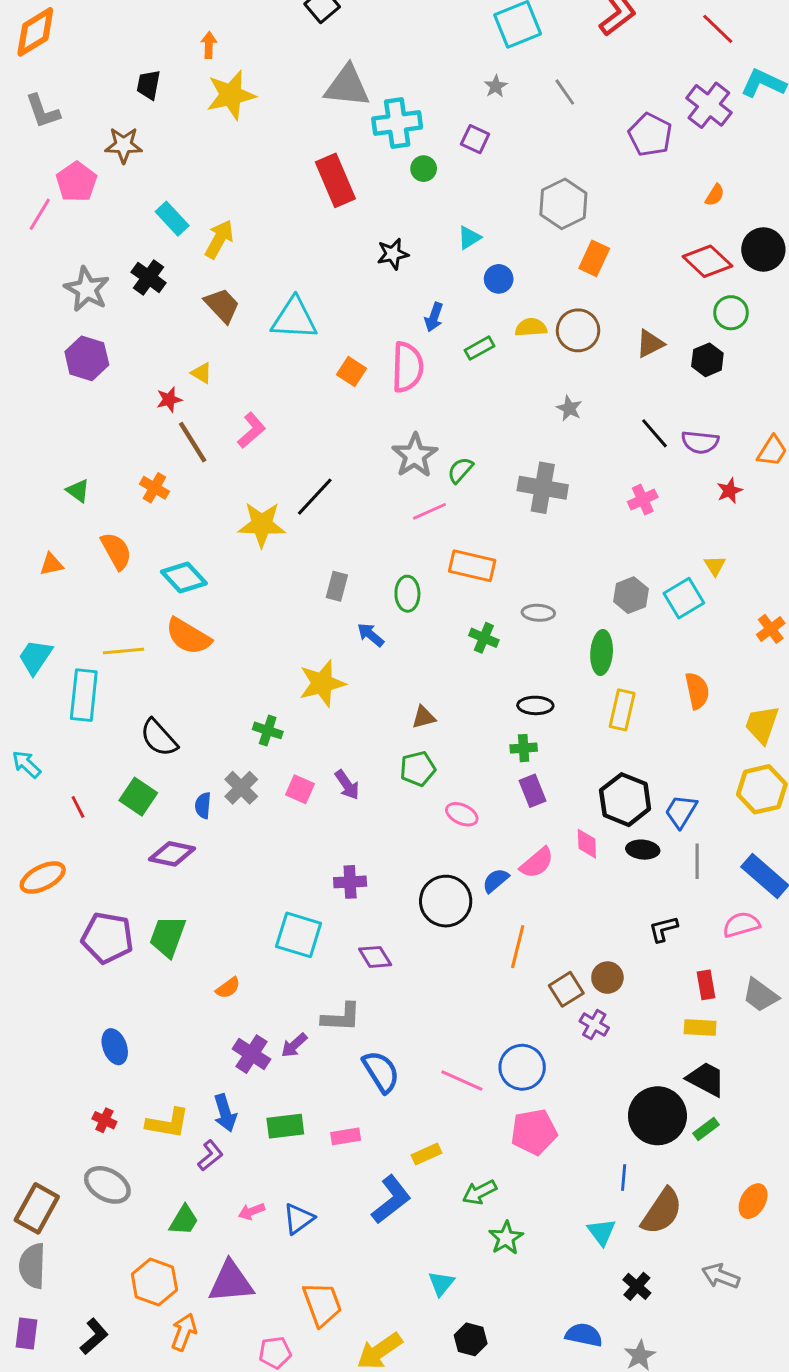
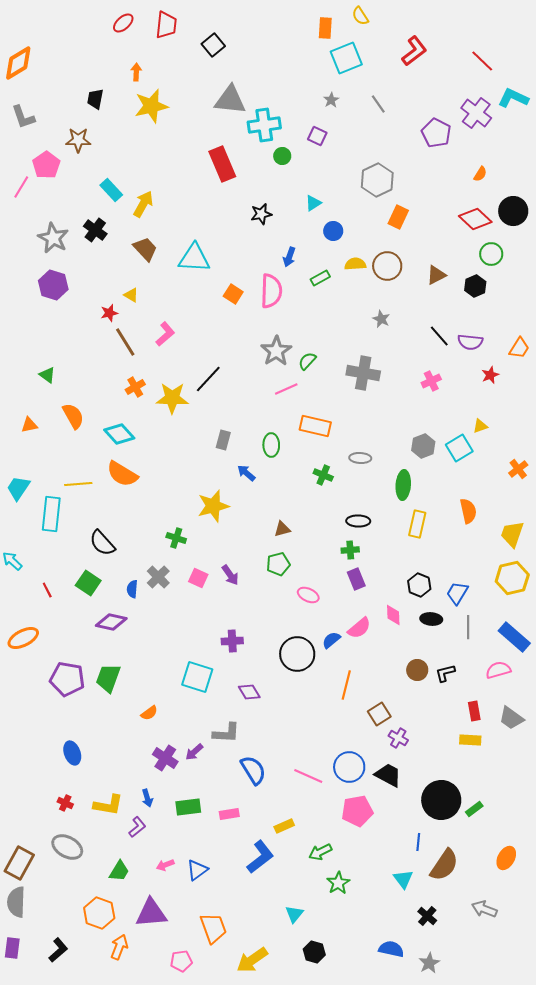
orange cross: (154, 488) -> (135, 387), moved, turned 30
yellow triangle: (715, 566) -> (480, 426), turned 42
black hexagon: (625, 800) -> (419, 585), size x0.7
brown circle: (607, 978) -> (417, 670), moved
black trapezoid: (706, 1079) -> (388, 775), moved
blue arrow: (225, 1113) -> (147, 798), size x0.7

